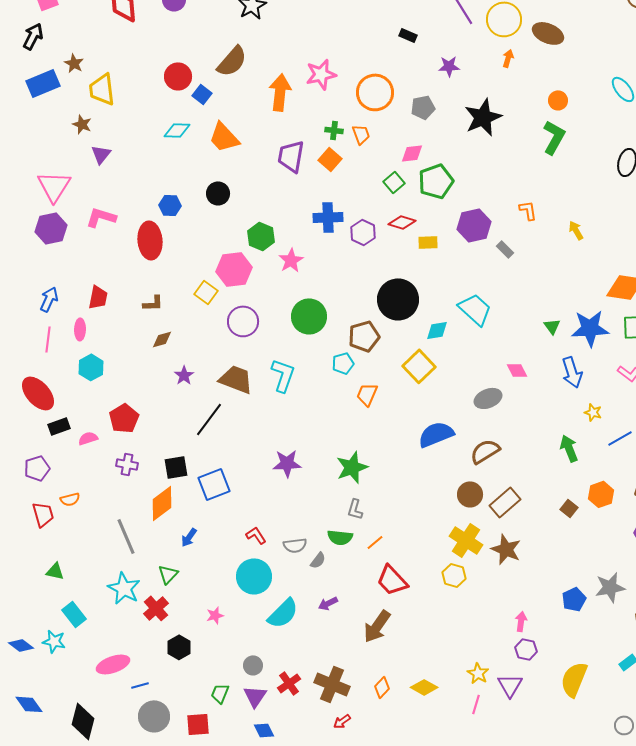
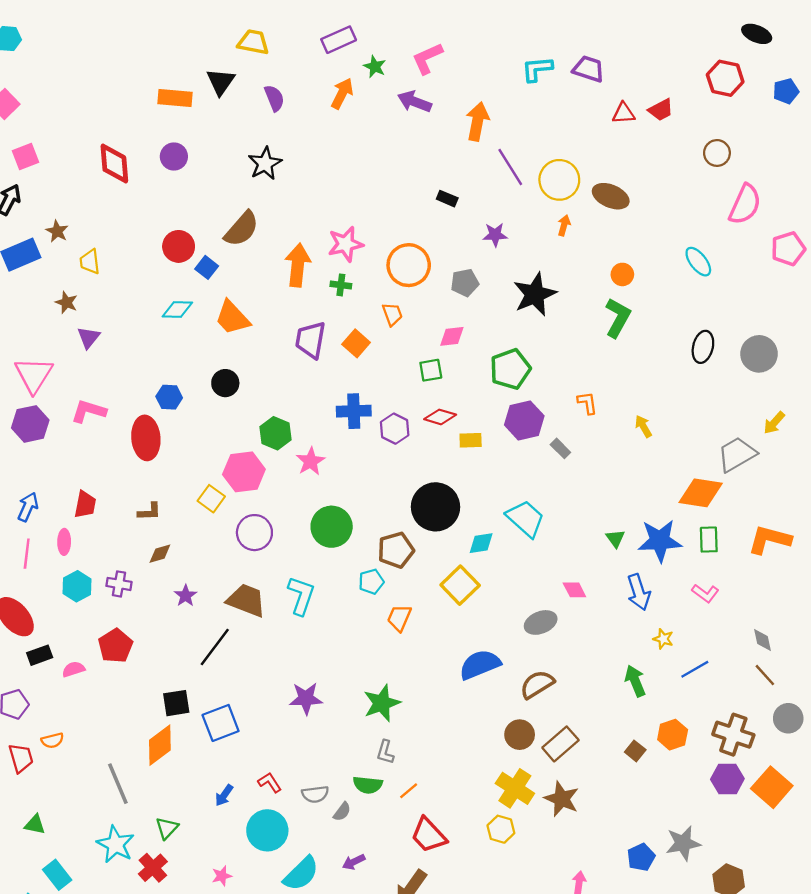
yellow trapezoid: (102, 89) -> (90, 262), size x0.7
green cross: (334, 130) -> (341, 285), moved
green pentagon: (436, 181) -> (510, 369), moved
green square: (394, 182) -> (431, 370), turned 30
purple cross: (127, 464) -> (119, 584), moved
blue arrow: (189, 537) -> (224, 795), moved

